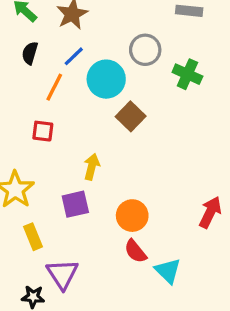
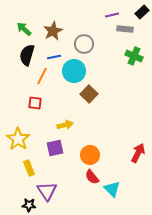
gray circle: (145, 50) -> (84, 44), moved
black semicircle: (30, 53) -> (27, 55), size x1.5
blue line: (74, 56) -> (54, 57), turned 32
green cross: (187, 74) -> (134, 56), moved
yellow arrow: (92, 167) -> (65, 125), turned 63

